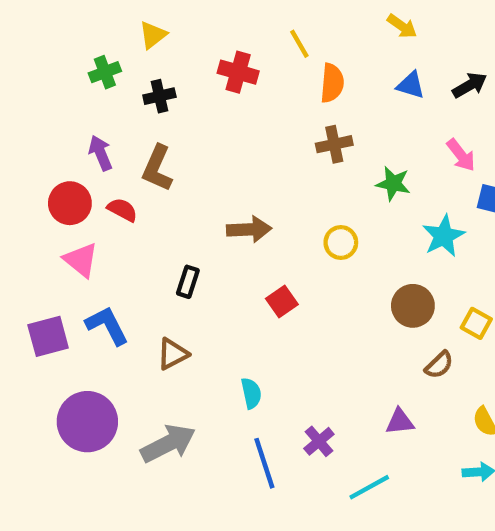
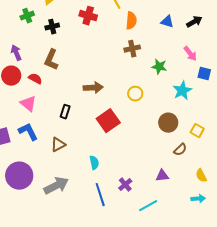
purple arrow: (100, 153) -> (16, 53), moved
pink triangle: (81, 260) -> (28, 104), moved
red square: (282, 301) -> (108, 121), size x1.6

